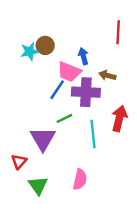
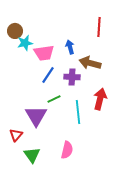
brown circle: (45, 45) -> (15, 31), moved
pink trapezoid: (69, 72) -> (44, 53), moved, turned -30
brown arrow: (107, 75) -> (90, 63), size x1.5
purple cross: (86, 92) -> (72, 77), size x0.7

